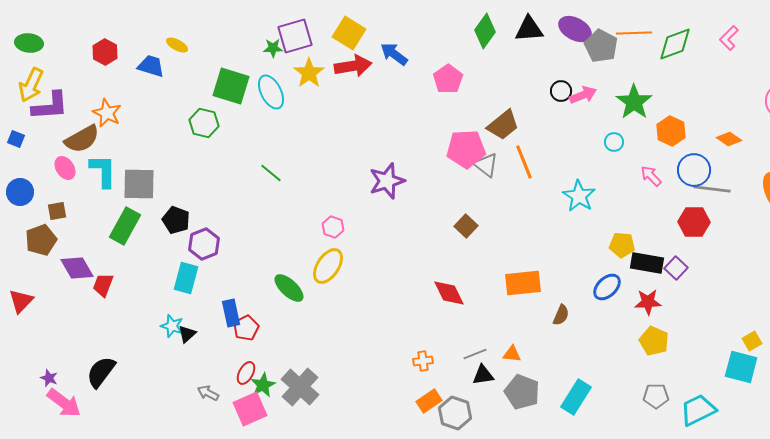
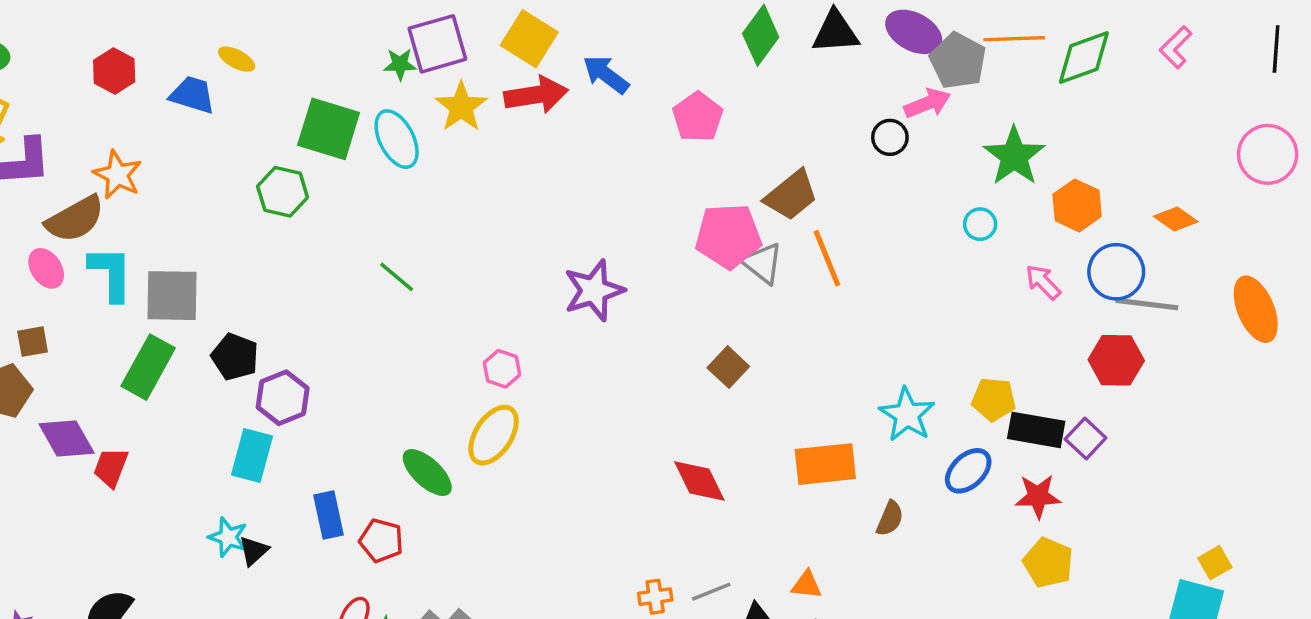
pink arrow: (583, 95) -> (927, 103), moved
cyan star: (579, 196) -> (907, 415), moved
red pentagon: (246, 328) -> (381, 541), moved, turned -30
gray line: (475, 354) -> (711, 592), moved

